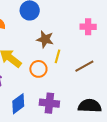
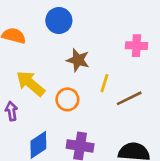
yellow line: (58, 56) -> (104, 83), moved

